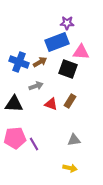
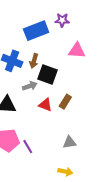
blue rectangle: (57, 42) -> (36, 31), moved
brown arrow: (40, 62) -> (34, 61), turned 136
black square: (68, 69) -> (48, 74), moved

